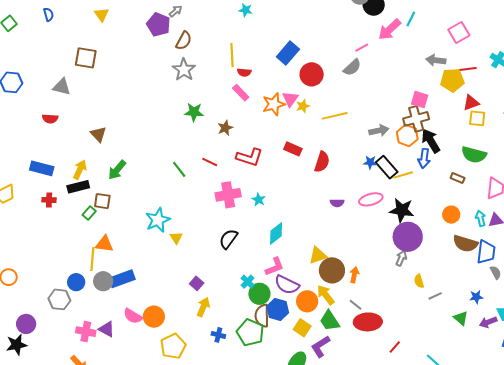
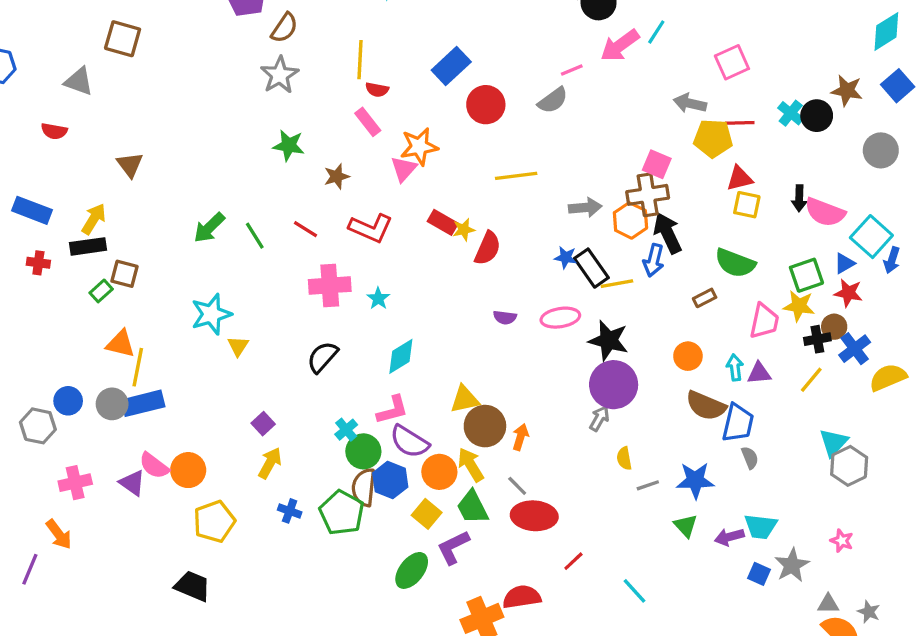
pink triangle: (290, 99) -> (404, 169), moved
yellow star: (303, 106) -> (464, 230), moved
green arrow: (117, 170) -> (209, 228), moved
brown rectangle: (458, 178) -> (705, 298), turned -56
yellow line: (92, 259) -> (138, 367), moved
blue star: (476, 297) -> (695, 480), moved, size x1.6
purple triangle: (107, 329) -> (132, 483), moved
pink cross: (86, 332) -> (75, 483), turned -30

